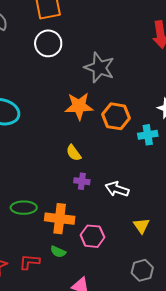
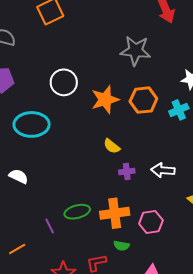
white circle: (48, 43) -> (64, 82), moved
gray star: (99, 68) -> (136, 51), moved

